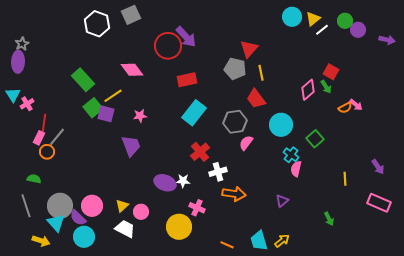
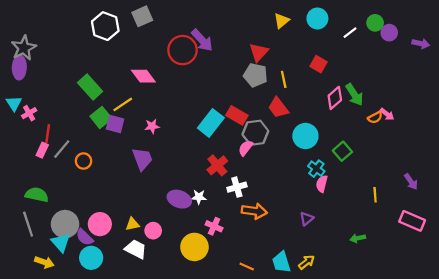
yellow triangle: (313, 19) -> (282, 21), moved
gray star: (22, 44) -> (24, 48), size x1.6
red triangle: (249, 49) -> (259, 52), moved
red square: (331, 72) -> (318, 64), moved
red rectangle: (187, 80) -> (237, 115), moved, turned 42
green arrow: (326, 87) -> (354, 95), size x1.5
pink semicircle: (246, 143) -> (246, 148), moved
orange circle: (47, 152) -> (84, 161), moved
green semicircle: (34, 179) -> (37, 195), size x1.5
yellow triangle: (122, 206) -> (132, 224), turned 32
green arrow: (329, 219) -> (358, 238), turned 104

